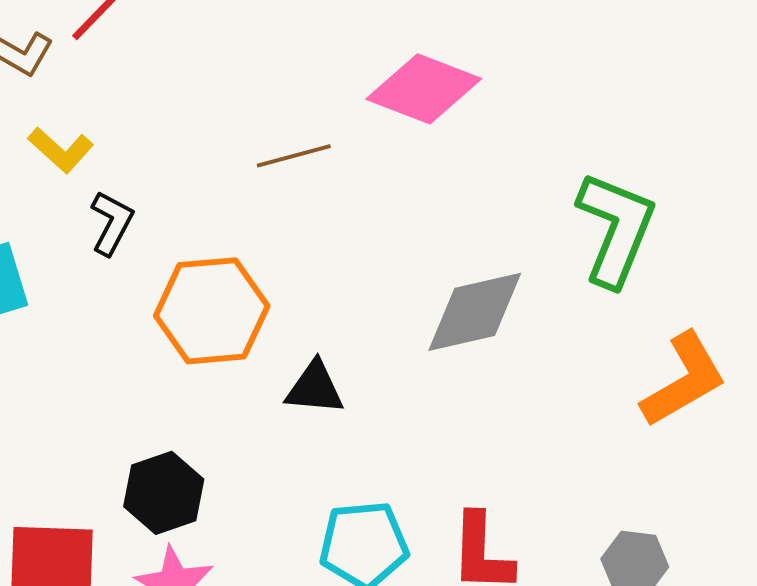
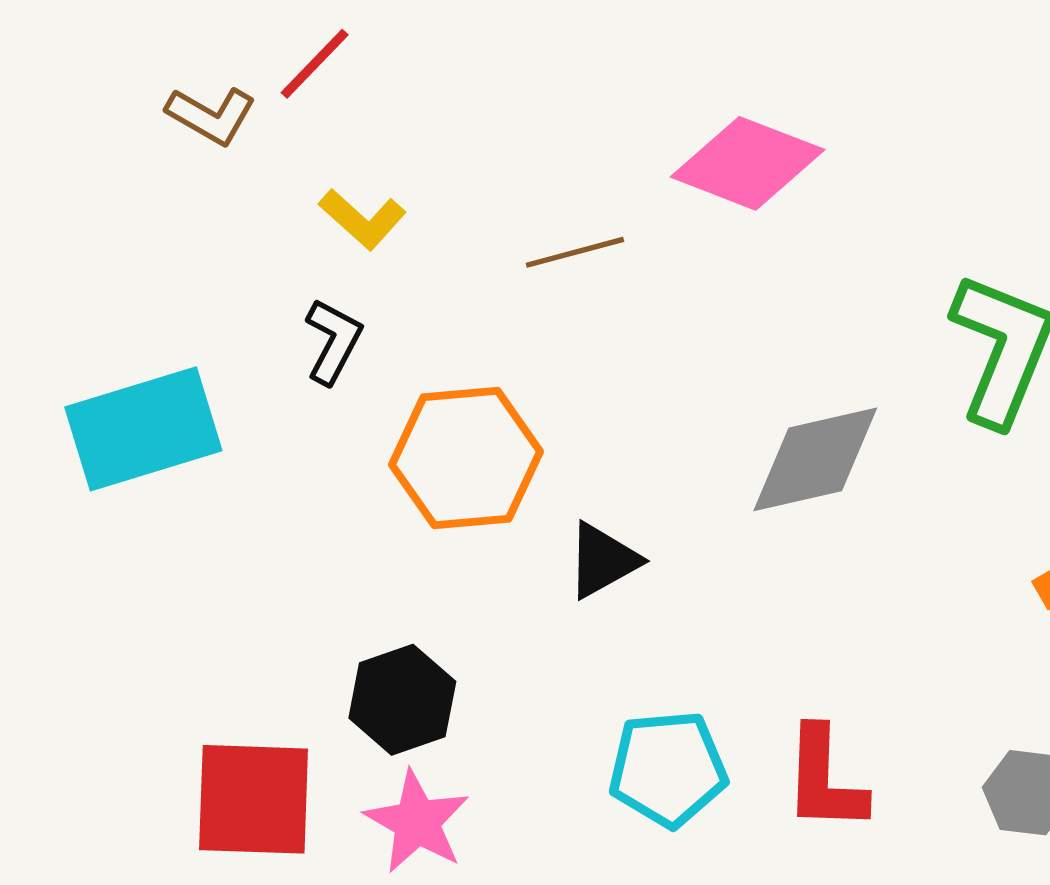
yellow L-shape: (61, 150) -> (362, 219), moved
black triangle: (315, 388) -> (603, 560), turned -34

